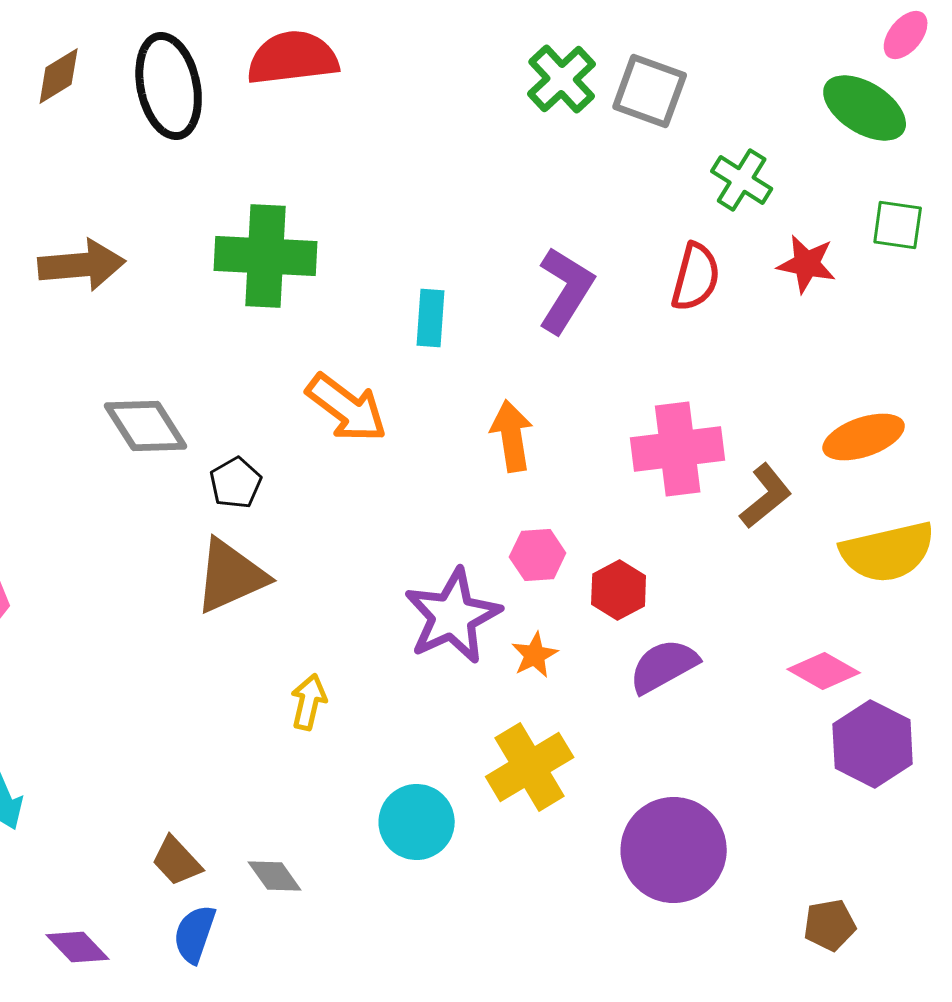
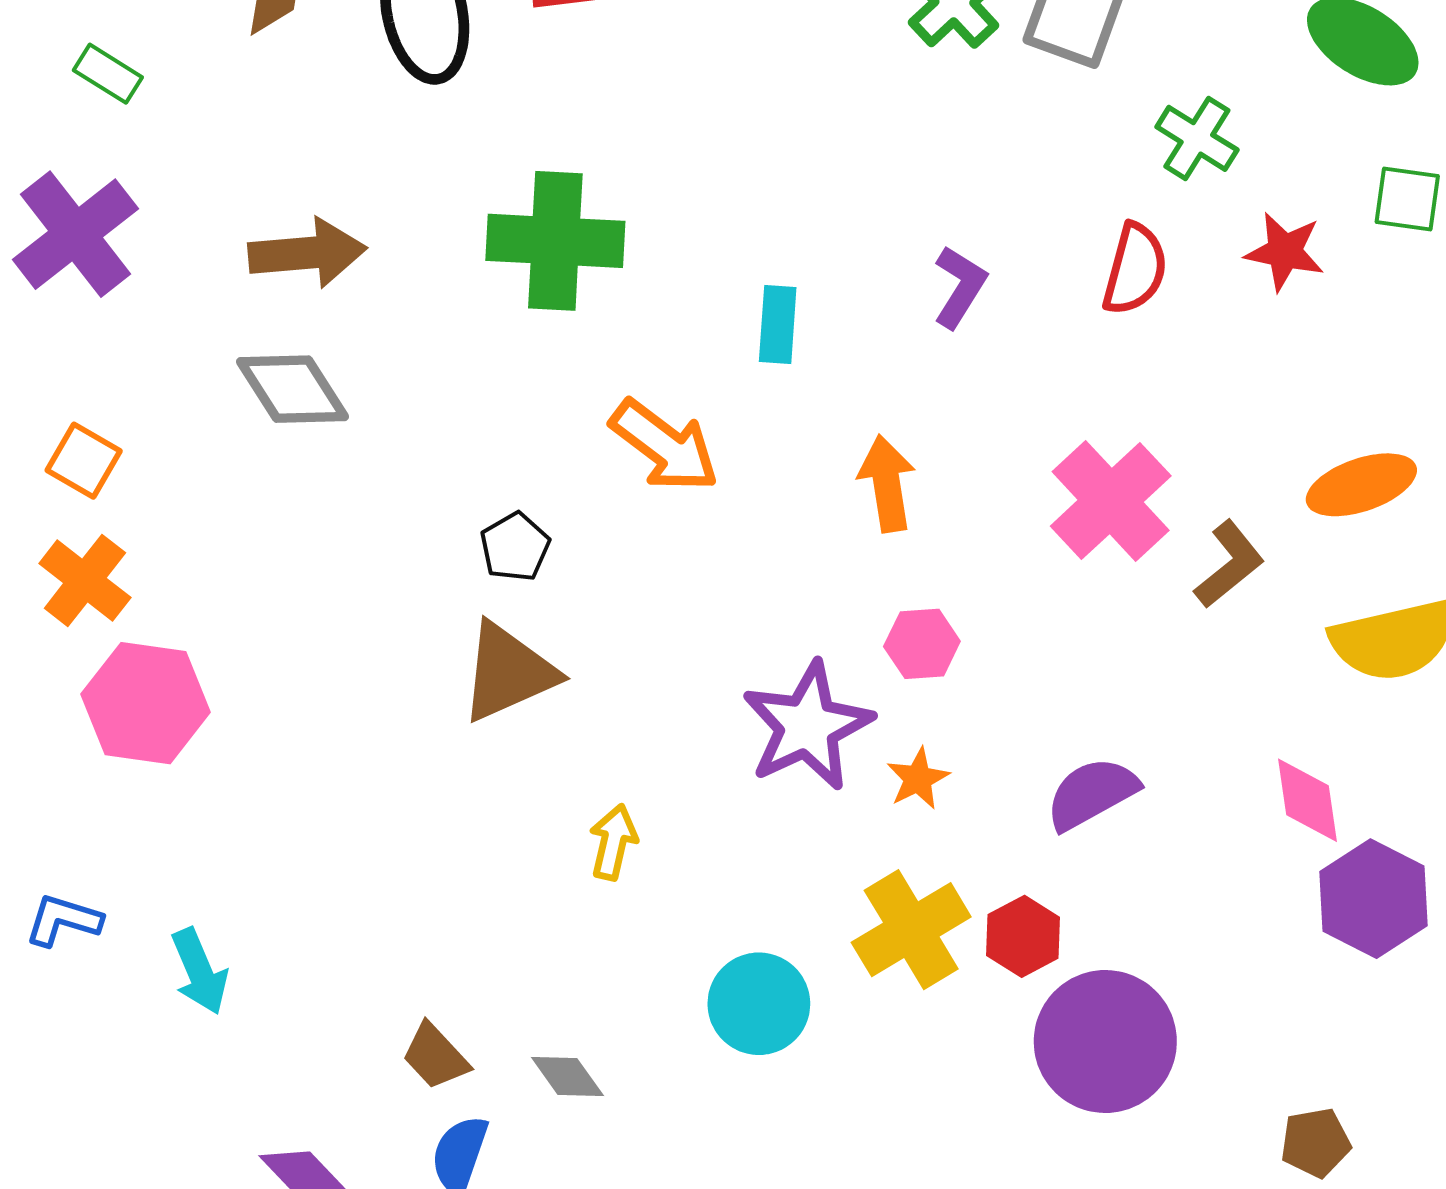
purple L-shape: (566, 290) -> (960, 287), size x0.7
gray diamond: (146, 426) -> (292, 389), moved
pink cross: (678, 449) -> (1111, 501), turned -36
red hexagon: (619, 590) -> (1023, 936), moved
pink diamond: (824, 671) -> (1307, 800), turned 52

